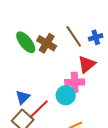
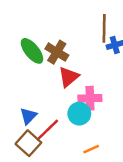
brown line: (74, 36) -> (104, 28), moved, turned 35
red triangle: (87, 64) -> (69, 77), moved

